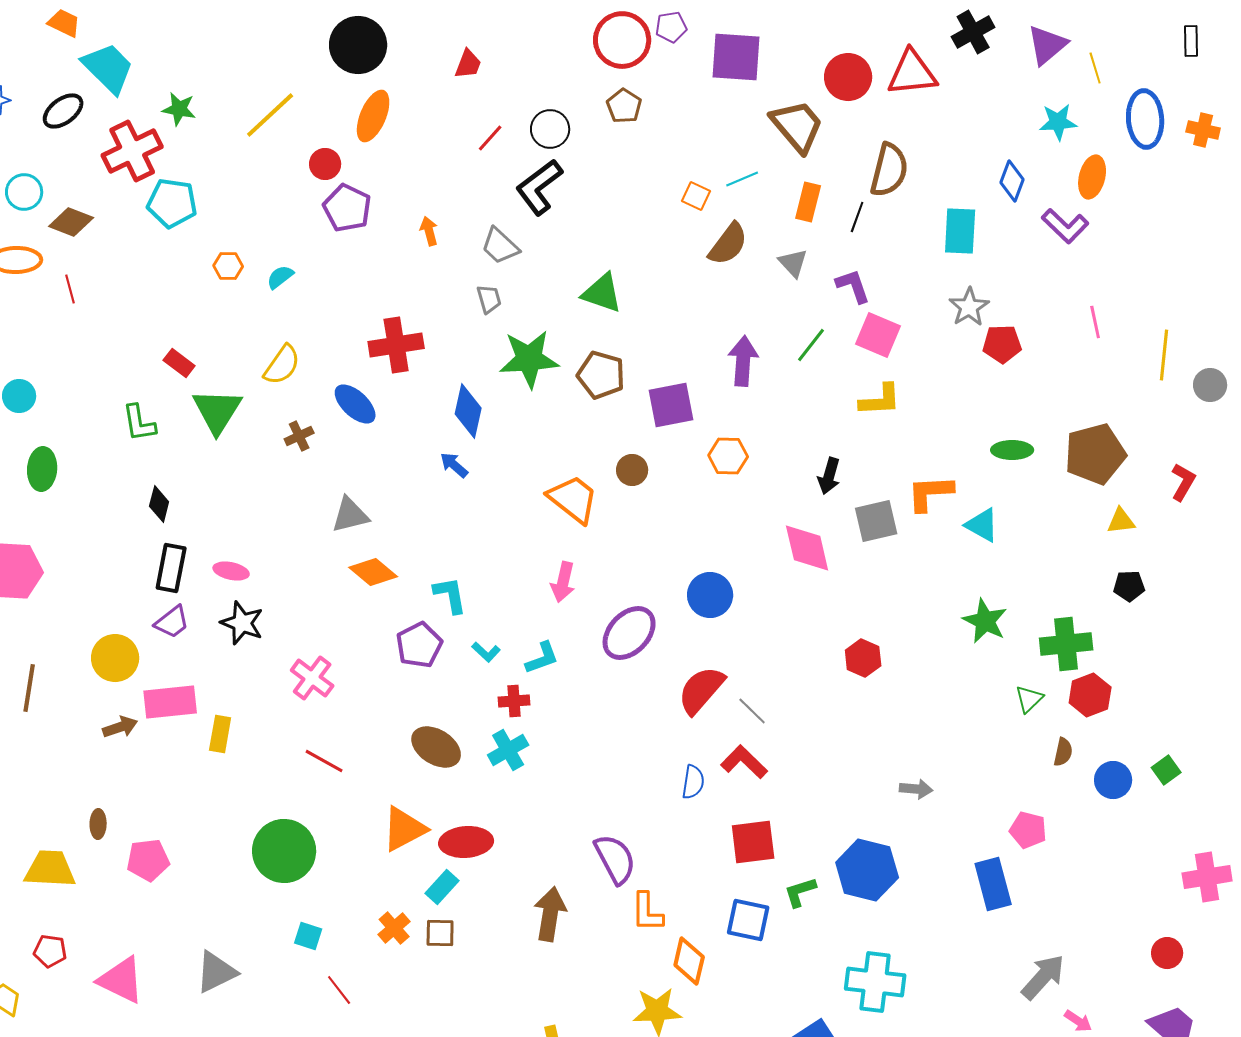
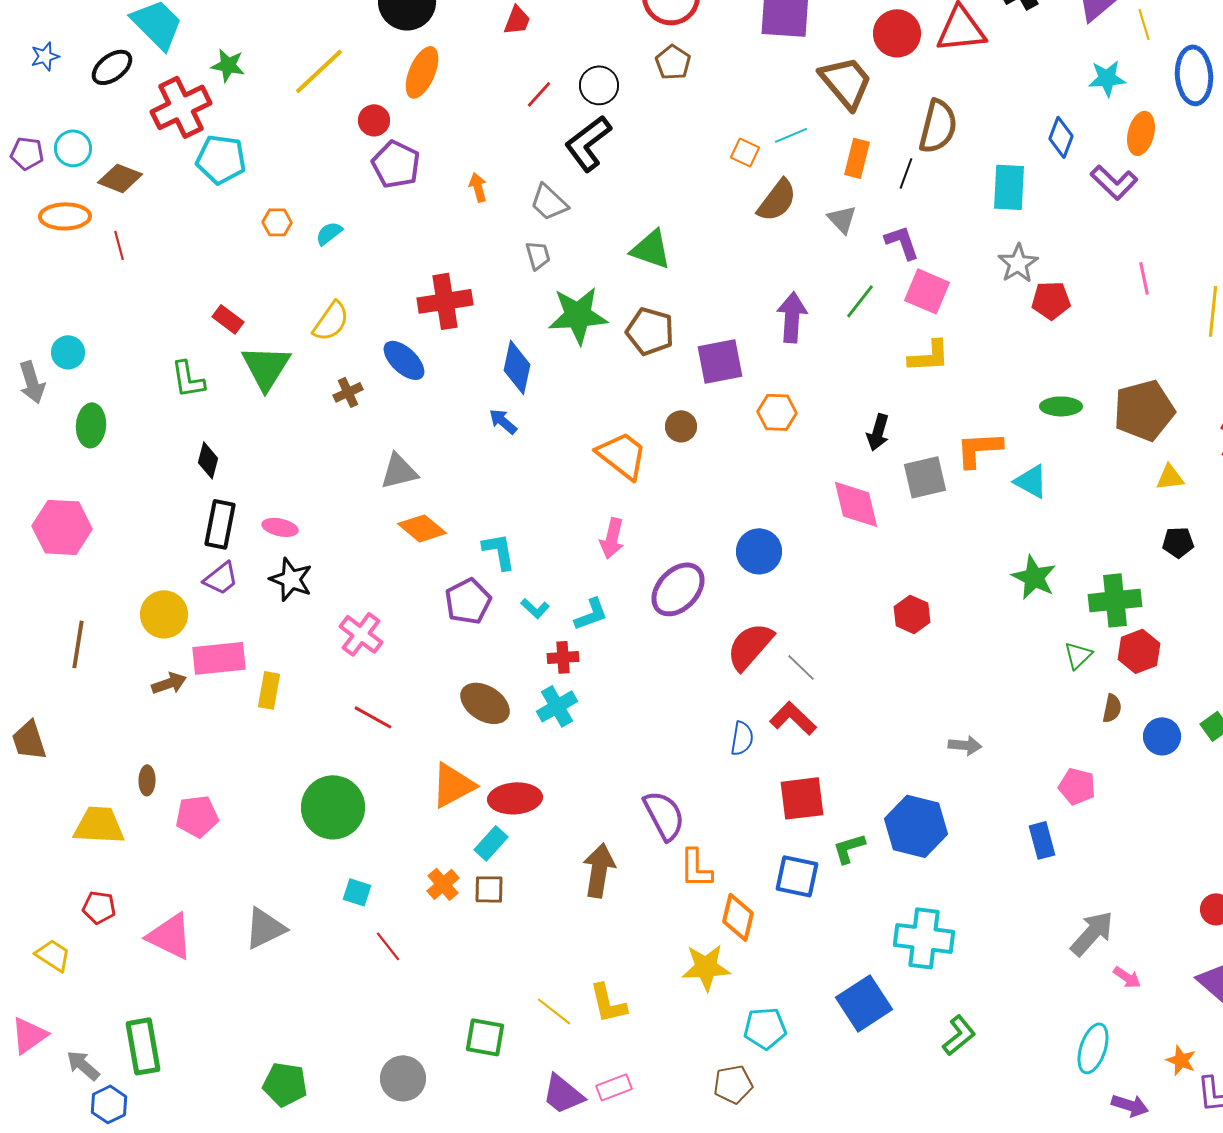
blue rectangle: (993, 884) -> (1042, 840), size x0.7

